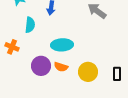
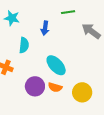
cyan ellipse: (62, 45) -> (56, 65), turned 50

